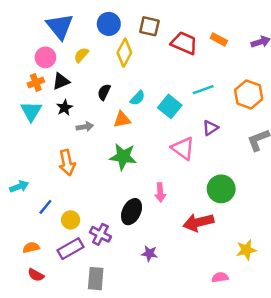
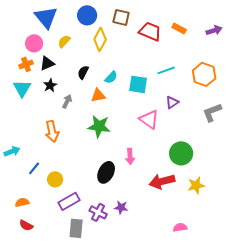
cyan square: (170, 106) -> (138, 84), turned -30
gray arrow: (85, 127) -> (67, 101), turned -56
purple cross: (100, 234) -> (98, 212), moved
purple rectangle: (71, 249) -> (69, 201), moved
yellow star: (246, 250) -> (196, 185), moved

